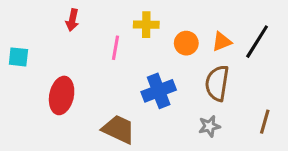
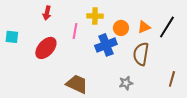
blue cross: (159, 91) -> (106, 45), moved
red ellipse: (62, 95) -> (46, 48), moved, turned 30
gray star: (209, 126) -> (126, 83), moved

